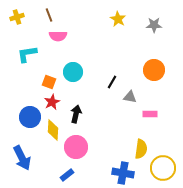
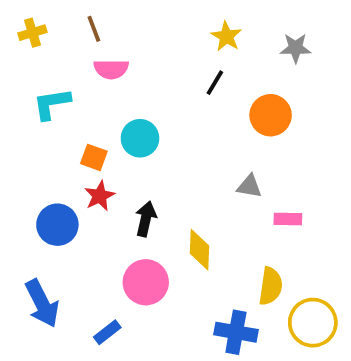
orange circle: (154, 70) -> (271, 115), moved
black line: (112, 82) -> (215, 83), moved
yellow diamond: (53, 130) -> (200, 250), moved
blue rectangle: (67, 175) -> (107, 332), moved

